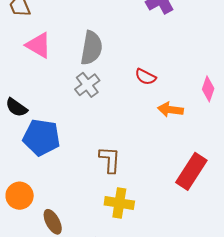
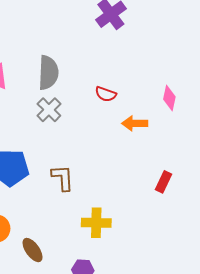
brown L-shape: (110, 160) -> (63, 178), moved
red rectangle: (191, 171) -> (164, 182), size x0.6

